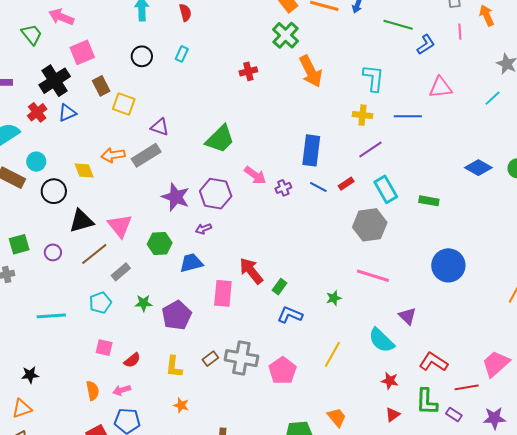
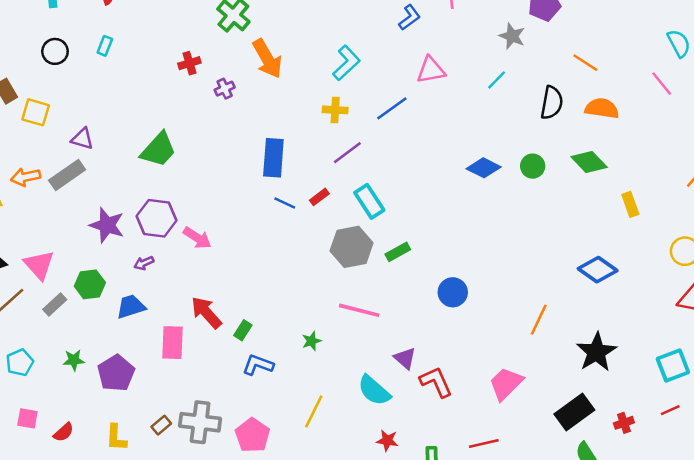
cyan L-shape: (373, 78) -> (346, 63), turned 44
blue line: (408, 116) -> (392, 108), turned -32
pink arrow: (255, 175) -> (197, 238), moved
purple cross: (283, 188) -> (225, 89), moved
green rectangle: (429, 201) -> (398, 252), moved, turned -36
blue circle: (448, 265) -> (453, 292), size x0.7
gray rectangle: (121, 272) -> (55, 305), moved
red L-shape: (433, 362) -> (436, 382), moved, turned 36
pink trapezoid: (496, 364) -> (506, 384), moved

